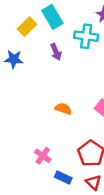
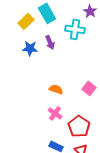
blue star: (14, 59) -> (30, 48), moved
pink cross: (43, 156) -> (55, 113), moved

